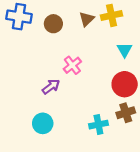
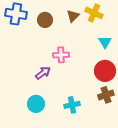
yellow cross: (112, 15) -> (94, 13), turned 36
pink cross: (72, 65) -> (61, 55), turned 35
cyan cross: (98, 125) -> (72, 105), moved

